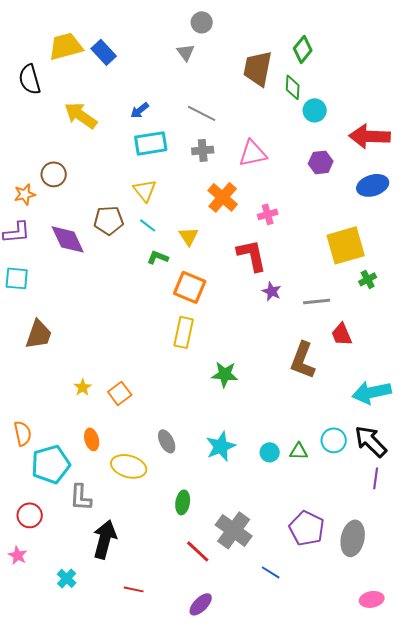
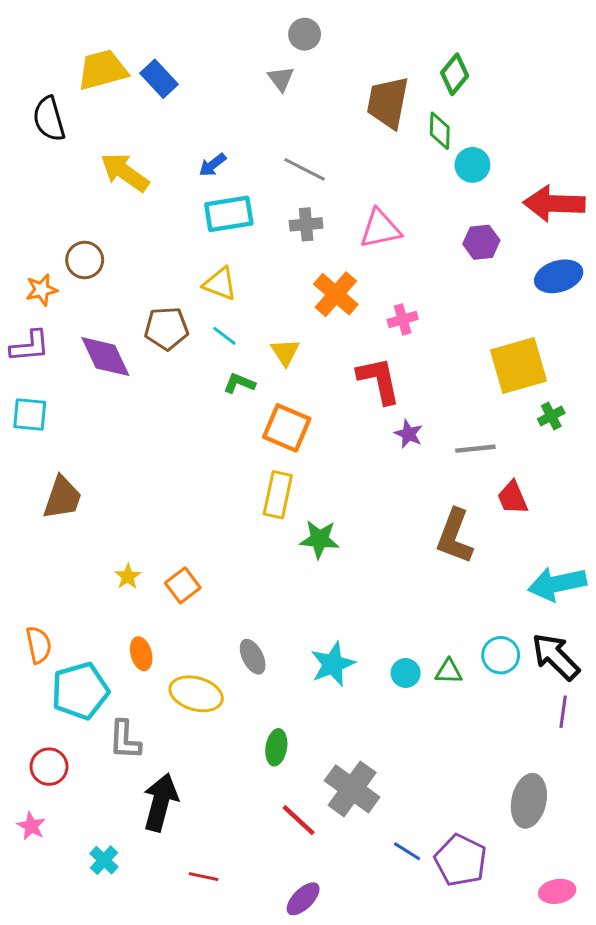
yellow triangle: (145, 190) -> (220, 284), turned -30
green star: (225, 374) -> (319, 539), moved
purple pentagon: (307, 528) -> (461, 860), moved

